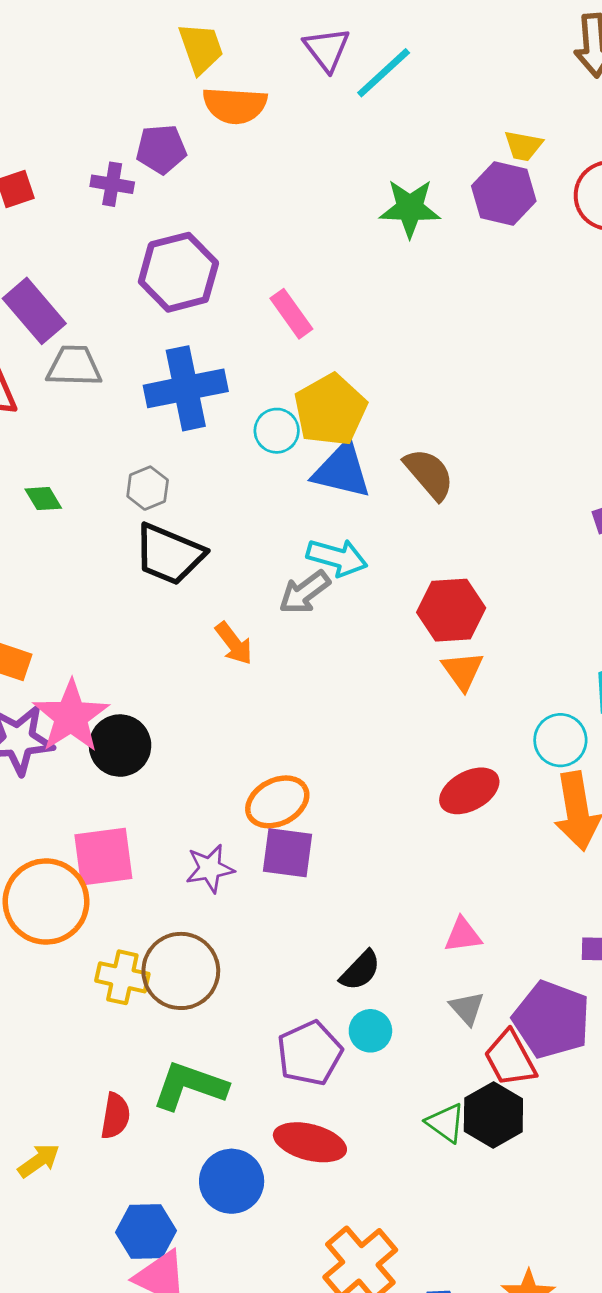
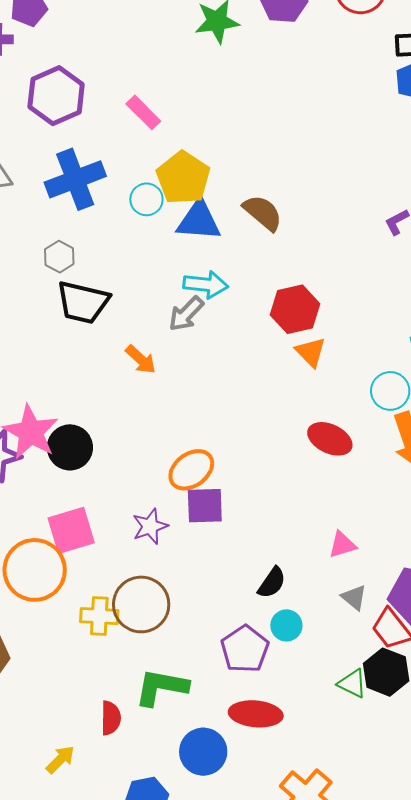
red ellipse: (469, 791) -> (330, 439), turned 63

